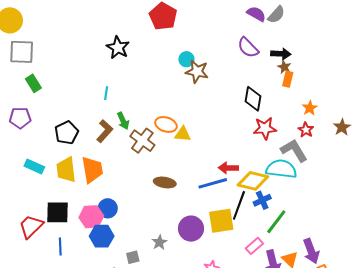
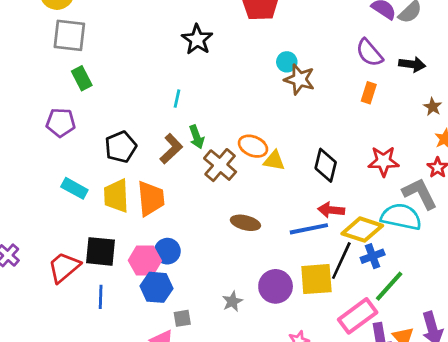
brown star: (284, 67) -> (433, 107), moved
orange rectangle: (288, 79) -> (369, 93), moved
black diamond: (253, 99) -> (326, 165), moved
pink rectangle: (254, 246) -> (358, 316), size x1.6
gray square: (133, 257) -> (182, 318), moved

